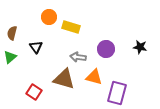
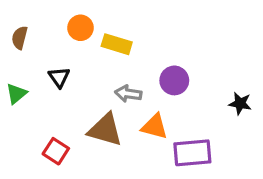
brown semicircle: (12, 33) -> (20, 38), moved
black star: (140, 47) -> (240, 103), moved
purple rectangle: (117, 93) -> (192, 153), turned 70

